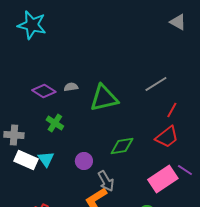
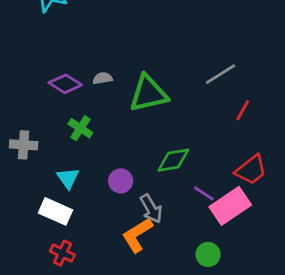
red trapezoid: (167, 137) -> (251, 170), moved
white rectangle: (26, 160) -> (55, 211), moved
purple line: (185, 170) -> (204, 193), moved

